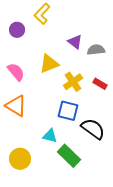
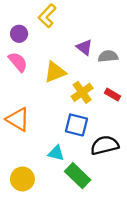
pink semicircle: (16, 72) -> (18, 62), moved
black semicircle: (93, 129) -> (105, 145), turned -50

